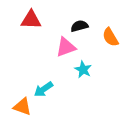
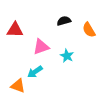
red triangle: (31, 20) -> (15, 30), moved
pink triangle: (66, 47) -> (41, 47), moved

